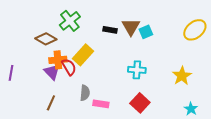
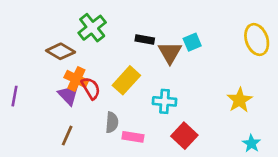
brown triangle: (131, 27) -> (170, 53), moved
yellow ellipse: (195, 30) -> (257, 39), turned -70
yellow rectangle: (83, 55) -> (126, 80), moved
orange cross: (58, 60) -> (76, 79), turned 30
cyan cross: (137, 70) -> (165, 101), moved

